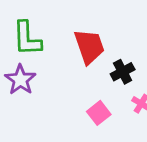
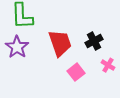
red trapezoid: (89, 46) -> (60, 43), moved

